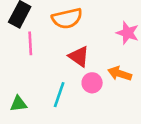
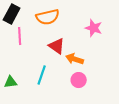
orange arrow: (120, 74) -> (75, 59), moved
pink circle: (92, 83) -> (79, 80), moved

